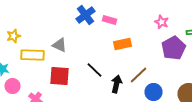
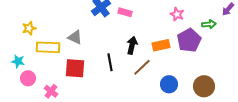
orange rectangle: (122, 44) -> (161, 45), moved
black line: (94, 70) -> (110, 62), turned 36
brown line: (138, 75) -> (142, 67), moved
black arrow: (116, 84) -> (132, 45), moved

